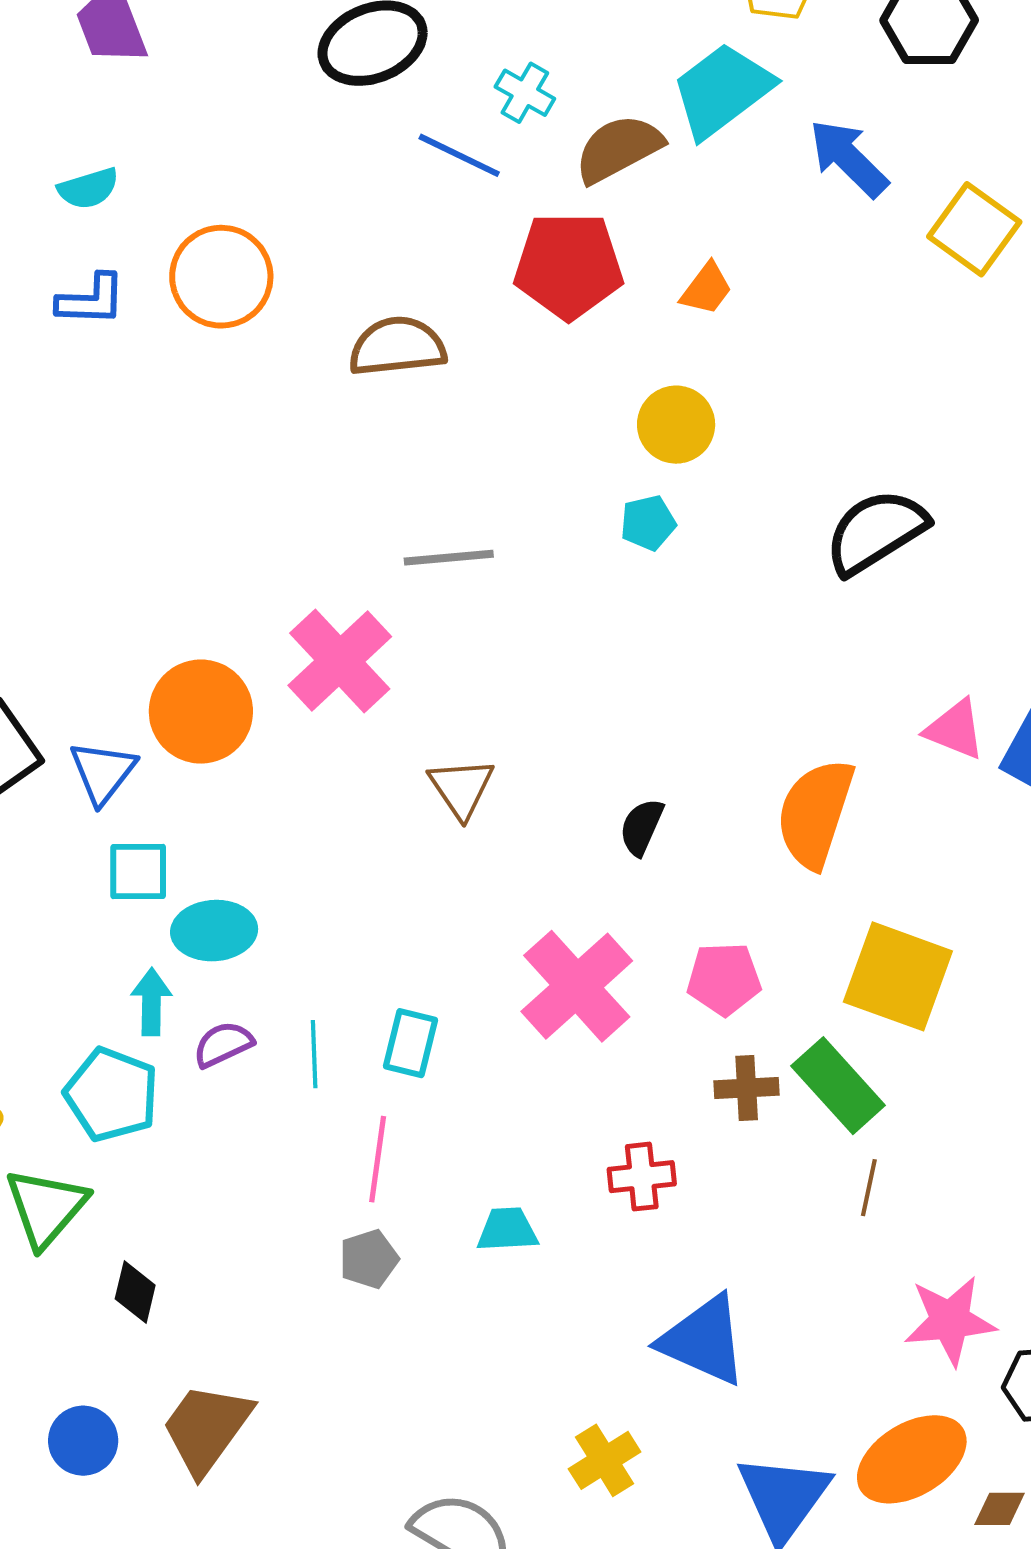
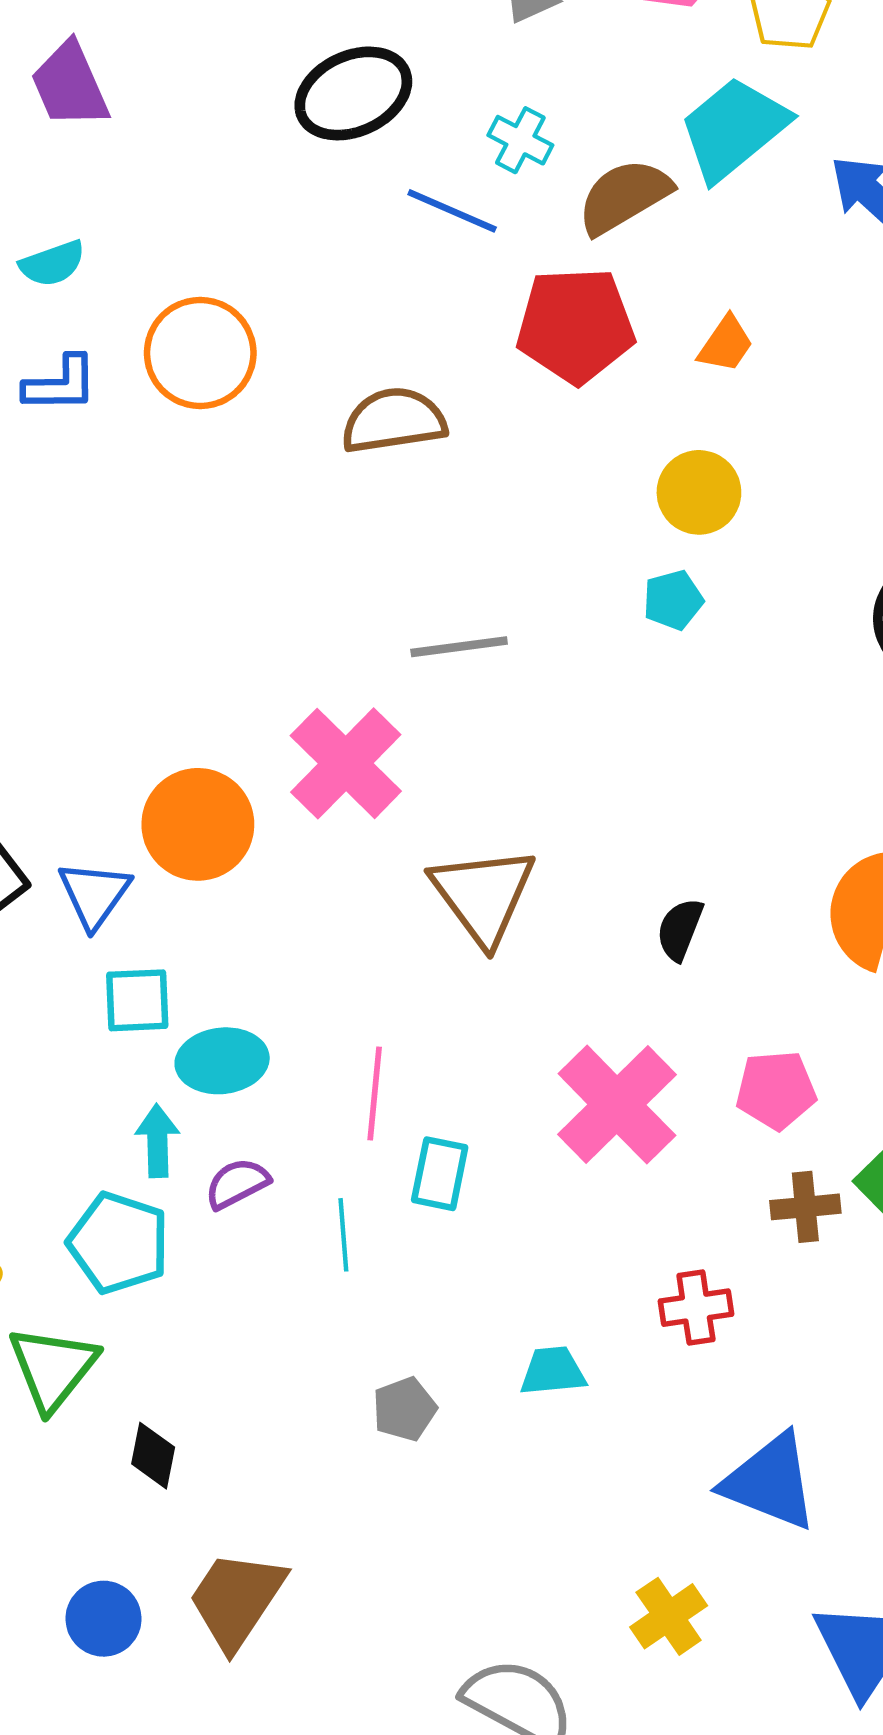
brown triangle: (461, 788) -> (483, 895), size x1.5
cyan line: (314, 1054) -> (343, 1235), moved
pink line: (378, 1159) -> (375, 1093), moved

